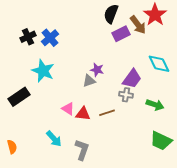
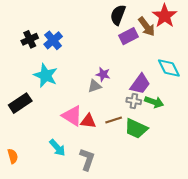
green arrow: (155, 105) -> (154, 102), moved
pink triangle: (68, 109) -> (72, 116), size x1.5
green trapezoid: (161, 141) -> (136, 129), moved

